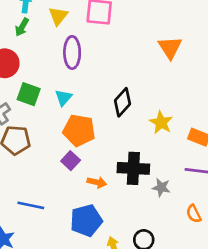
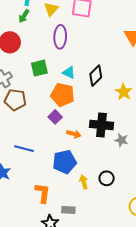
green square: (29, 94) -> (39, 68), moved, turned -36
cyan triangle: (63, 98) -> (69, 72), moved, turned -48

